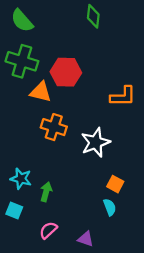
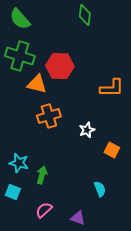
orange cross: (54, 127) -> (49, 116), turned -35
white star: (95, 142) -> (87, 130), size x0.6
orange square: (115, 184) -> (112, 150), moved

